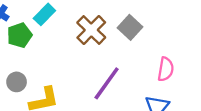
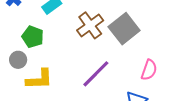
gray square: (130, 27) -> (124, 29), size x1.4
green pentagon: (20, 35) -> (33, 37), moved, turned 30

